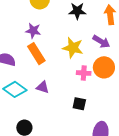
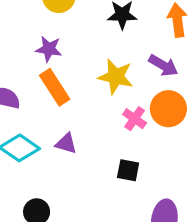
pink cross: (84, 73) -> (135, 119), turned 32

